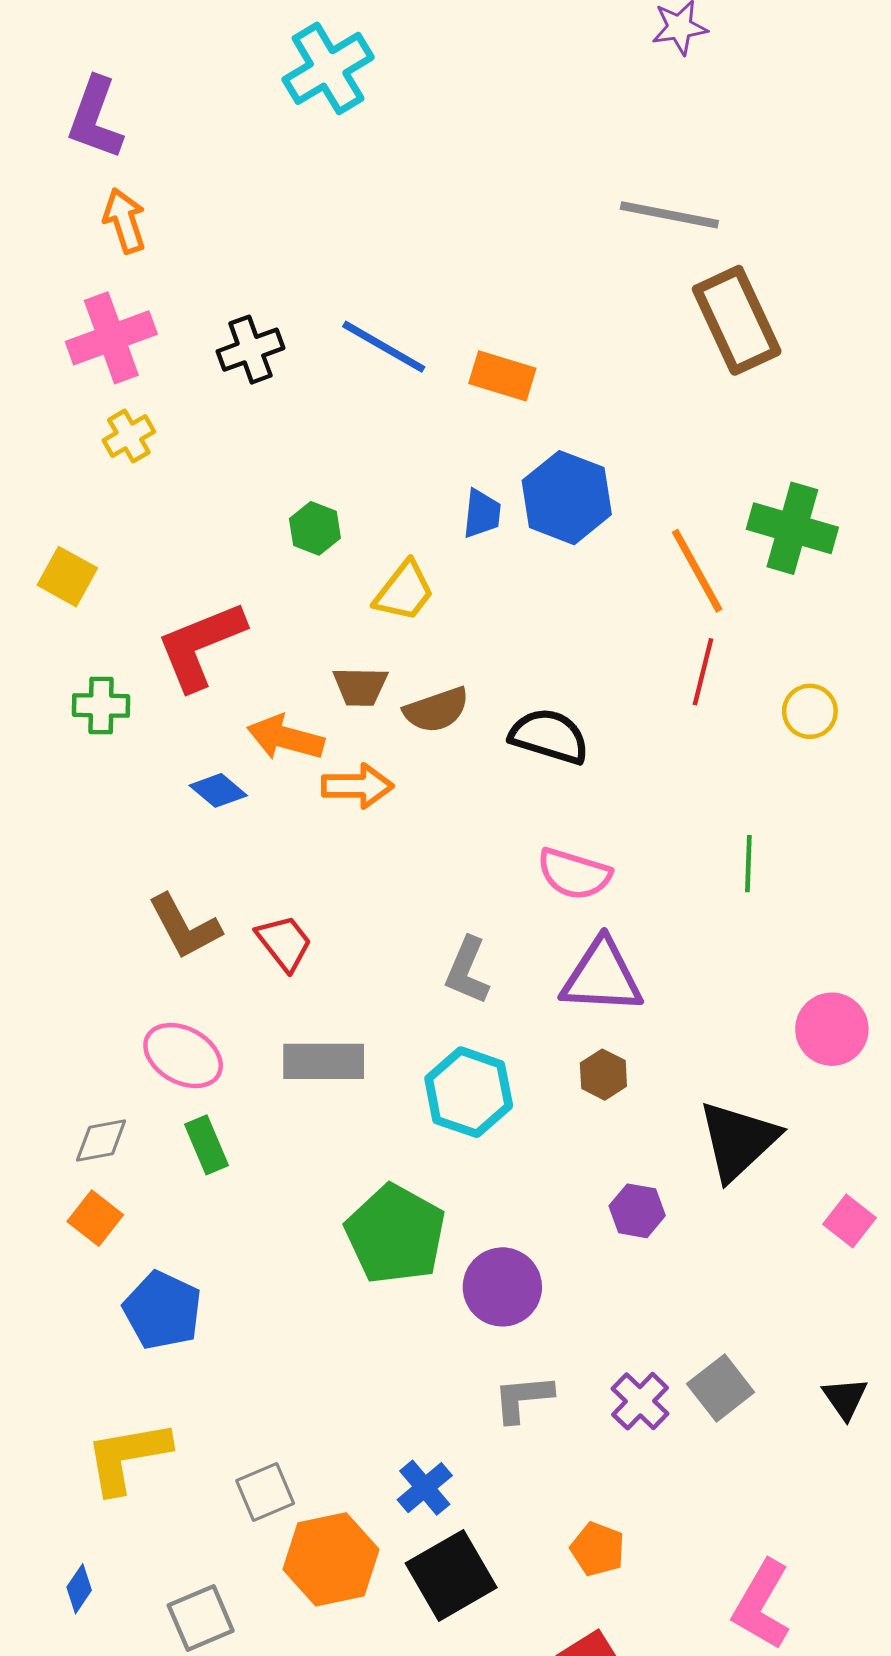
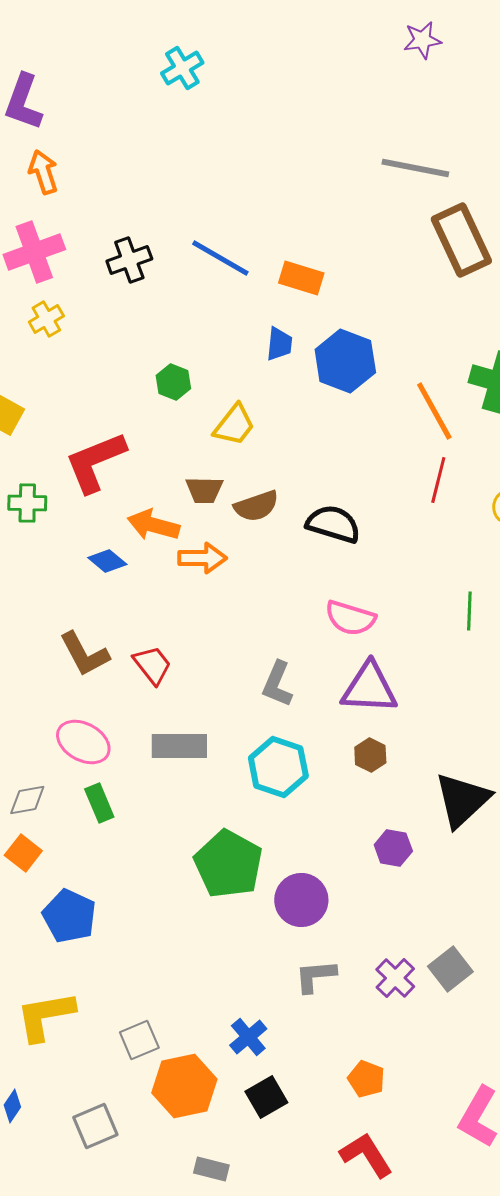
cyan cross: (328, 68) -> (182, 68), size x0.7
blue trapezoid: (482, 514) -> (279, 344), moved
black square: (451, 1575) -> (266, 1097), size x0.7

